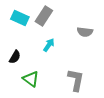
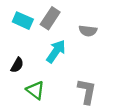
gray semicircle: (85, 32) -> (88, 31), moved
cyan arrow: (49, 45) -> (56, 51), size x1.5

